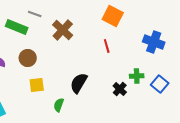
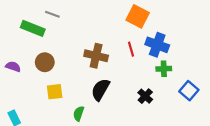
brown cross: (63, 30) -> (96, 56), moved, turned -30
blue cross: (154, 42) -> (157, 45), moved
green cross: (137, 76) -> (164, 69), moved

